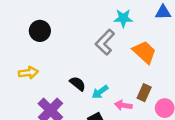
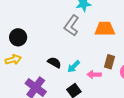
black circle: (40, 31) -> (18, 37), moved
orange trapezoid: (144, 52) -> (105, 29), turned -35

